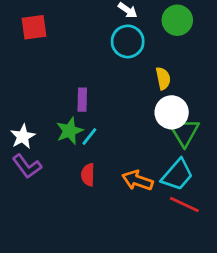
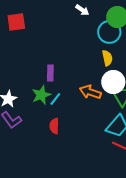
cyan circle: (128, 41) -> (109, 32), moved
orange arrow: (138, 180) -> (90, 92), moved

